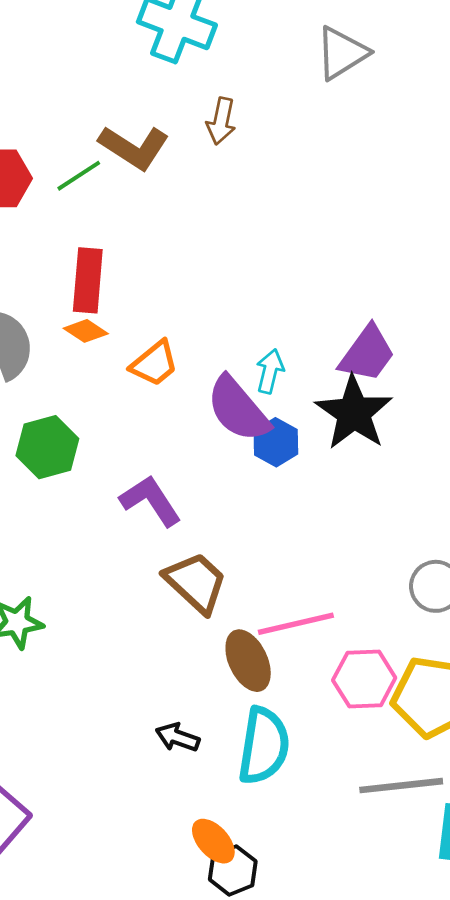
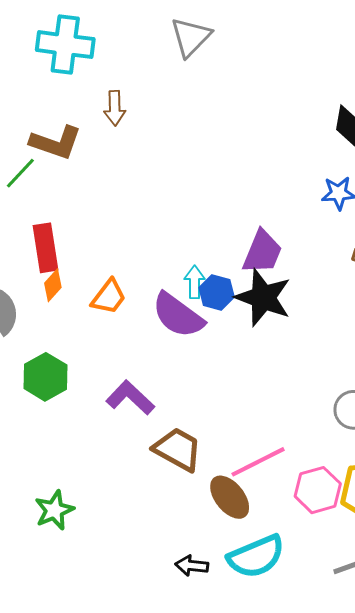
orange diamond: (86, 331) -> (53, 285), turned -68
blue hexagon: (276, 442) -> (217, 292), moved
cyan semicircle: (264, 746) -> (256, 557), turned 72

